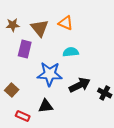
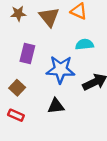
purple rectangle: (25, 49) -> (27, 54), moved
red rectangle: (23, 116) -> (16, 115), moved

